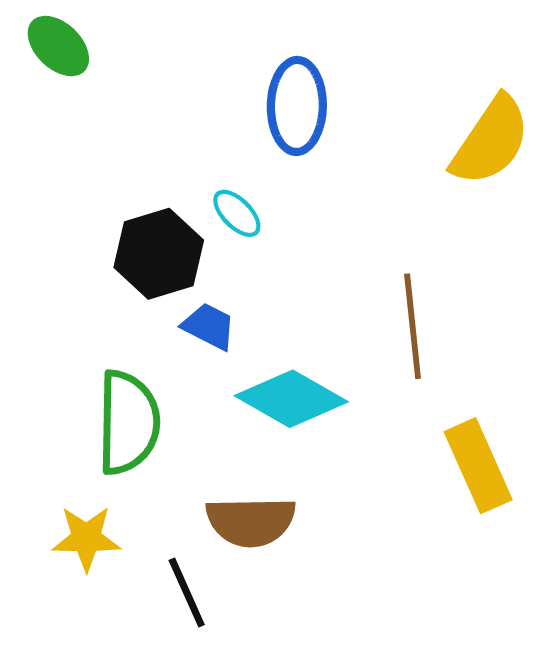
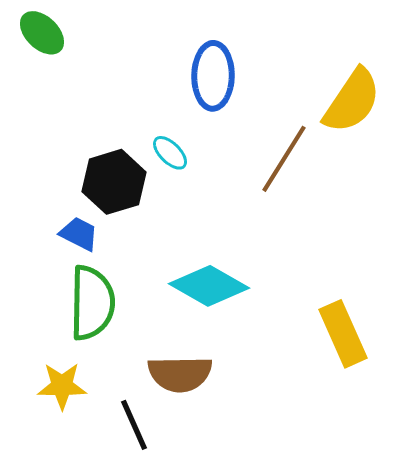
blue trapezoid: (209, 326) -> (79, 234), moved
brown line: (413, 326) -> (284, 159), moved, turned 38

